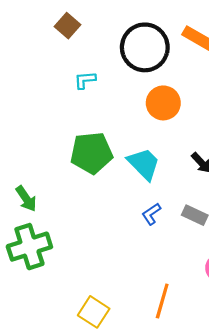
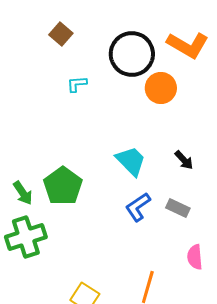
orange circle: (163, 103) -> (161, 88), moved
green pentagon: (91, 153) -> (63, 186), moved, turned -30
blue L-shape: (151, 214) -> (138, 207), size x1.4

